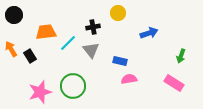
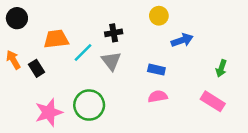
yellow circle: (118, 13) -> (159, 16), moved
blue rectangle: (120, 61) -> (156, 70), moved

